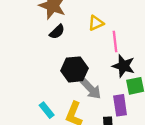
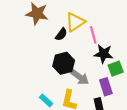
yellow triangle: (96, 23) -> (75, 22), size x1.5
black semicircle: (57, 32) -> (61, 34), moved

